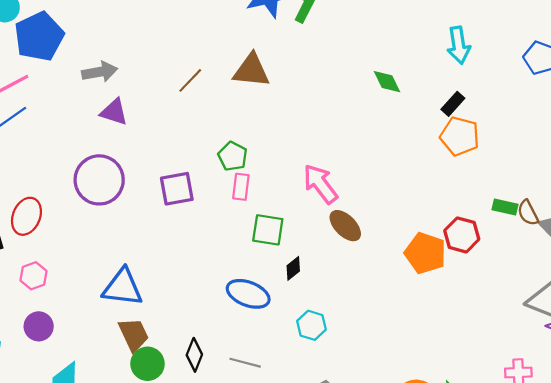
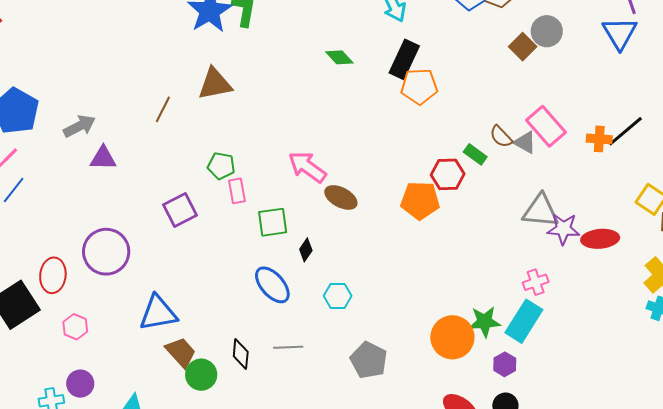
black rectangle: (453, 104) -> (404, 59), size x1.6
purple circle: (99, 180) -> (106, 252), moved
green rectangle: (505, 207) -> (475, 154), moved, turned 40
blue ellipse: (248, 294) -> (272, 285), turned 45
purple circle: (39, 326) -> (80, 384), moved

